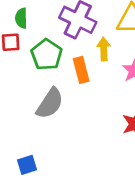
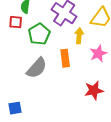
orange rectangle: (81, 70) -> (65, 58), moved

